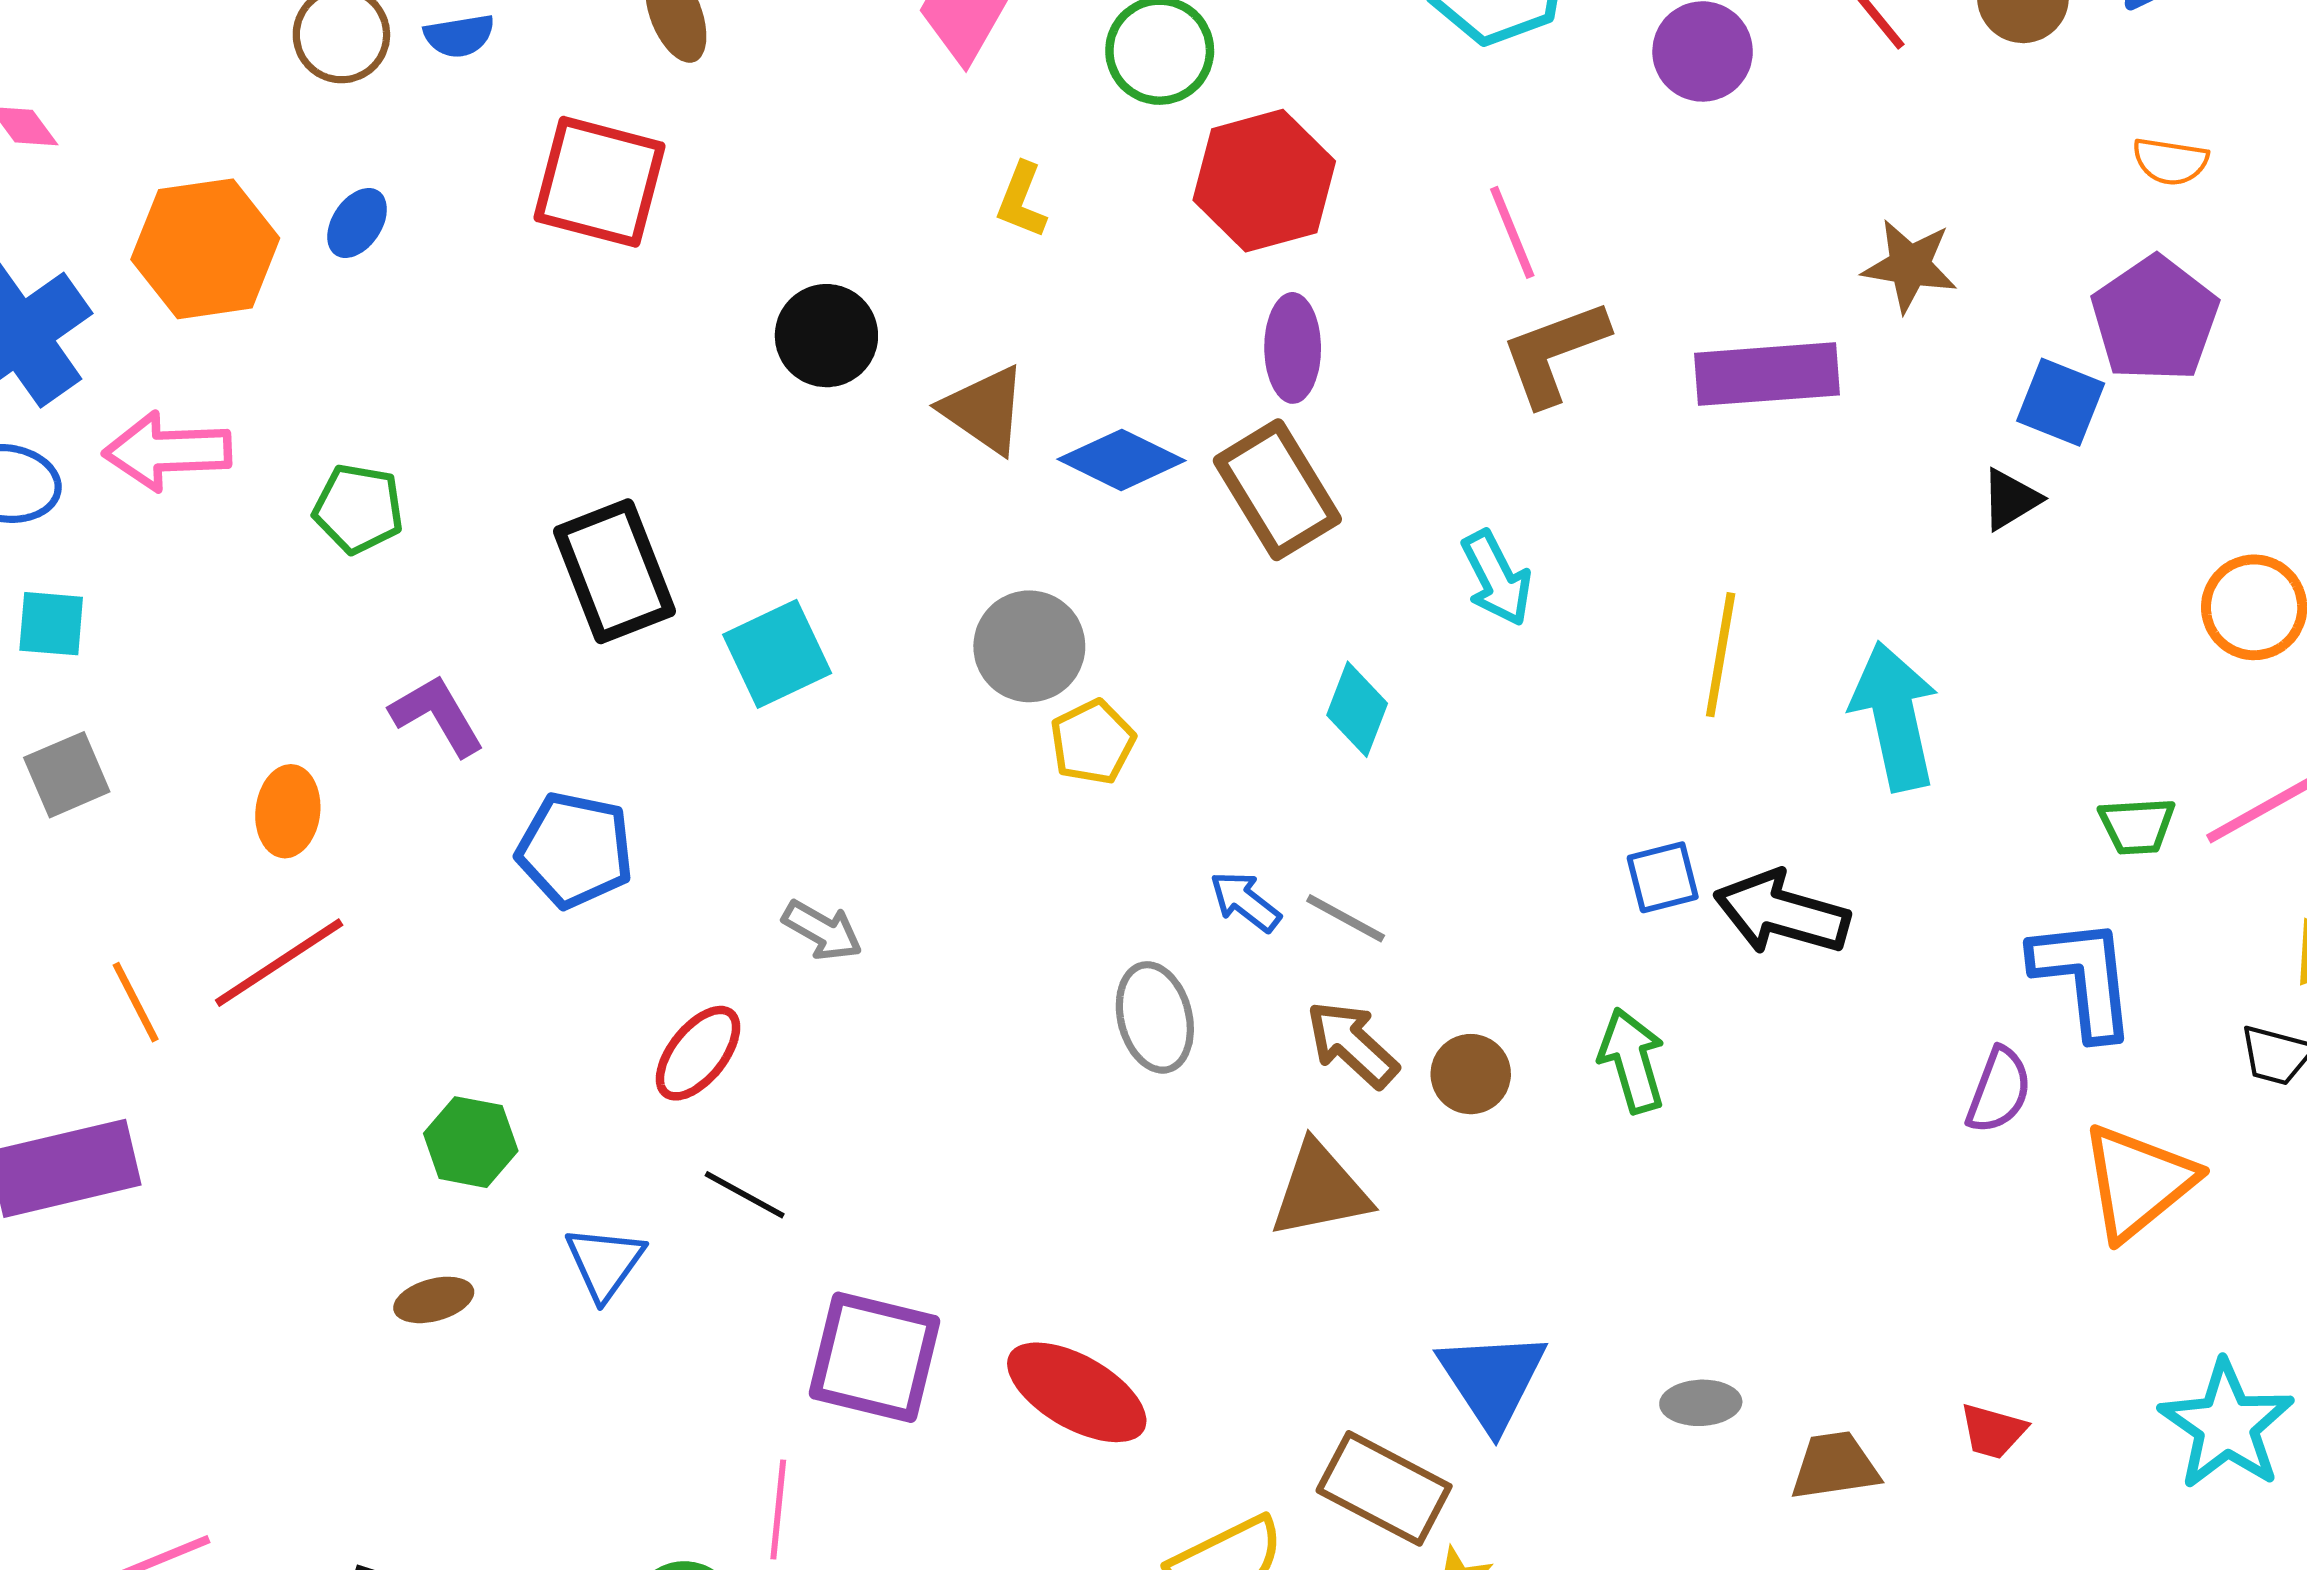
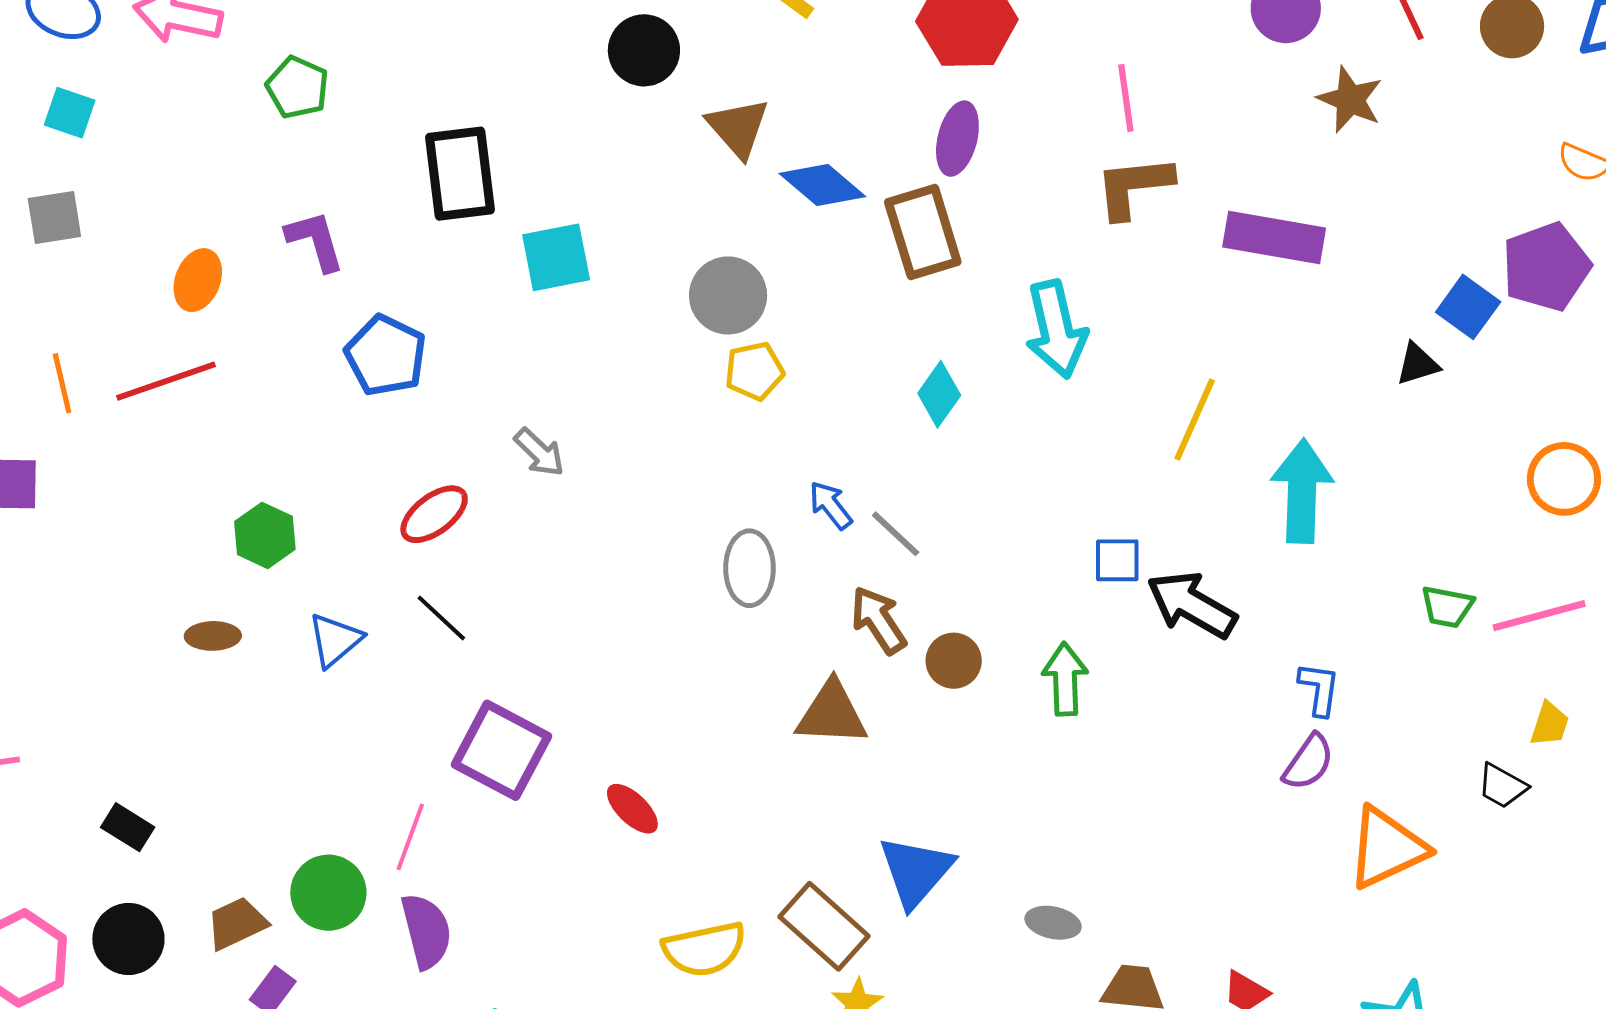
brown star: (1910, 266) -> (1350, 99), moved
cyan arrow: (1497, 578) -> (1056, 329), size x1.4
blue L-shape: (2084, 978) -> (1319, 689), moved, size x0.6
red ellipse: (1077, 1392) -> (632, 809), size x0.6

